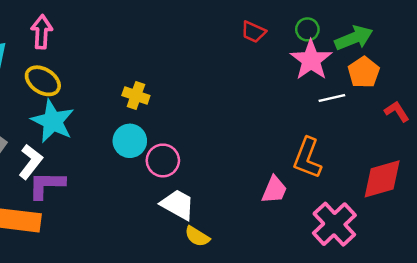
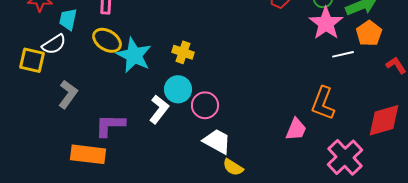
cyan star: (53, 121) -> (134, 55), moved
white L-shape: (31, 162) -> (159, 109), moved

